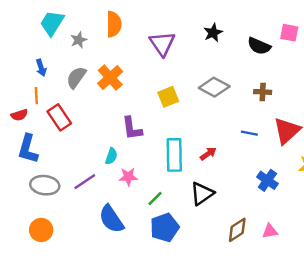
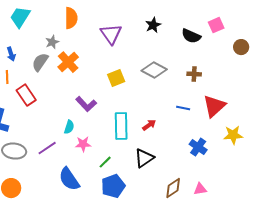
pink square: (289, 33) -> (216, 25), turned -35
gray star: (79, 40) -> (52, 42), moved
purple L-shape: (132, 128) -> (86, 104), turned -35

